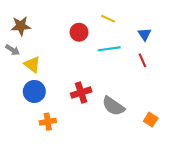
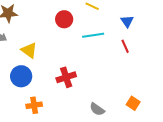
yellow triangle: (32, 64) -> (29, 50), moved
gray semicircle: (113, 106) -> (97, 109), moved, size x0.7

